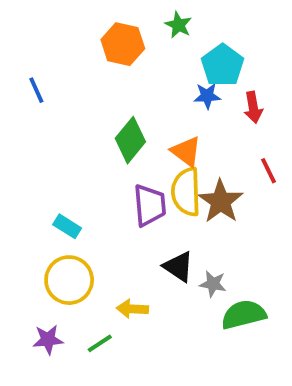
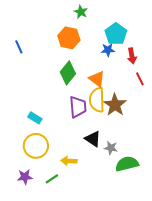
green star: (178, 25) -> (81, 12), moved
orange hexagon: (123, 44) -> (69, 38), moved
red line: (269, 171) -> (140, 79), moved

